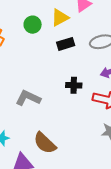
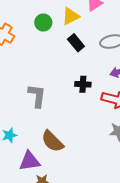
black rectangle: (66, 44) -> (76, 43), turned 66
gray L-shape: (28, 98) -> (37, 96), turned 70

